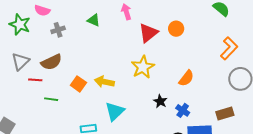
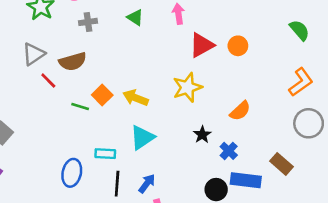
red line: (35, 80) -> (48, 80), turned 32
green line: (51, 99) -> (80, 106), moved
brown rectangle: (225, 114) -> (282, 164), turned 48

